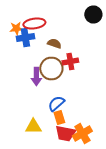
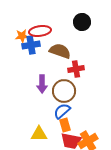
black circle: (93, 14) -> (82, 22), moved
brown semicircle: (54, 44) -> (60, 51), size x1.5
brown circle: (51, 68) -> (64, 91), moved

